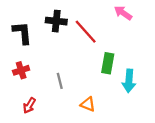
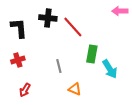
pink arrow: (123, 13) -> (120, 11), moved, turned -35
gray line: (60, 81) -> (59, 66), moved
cyan arrow: (129, 81) -> (110, 69), turned -36

